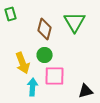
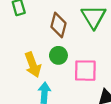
pink square: (55, 76) -> (85, 71), moved

